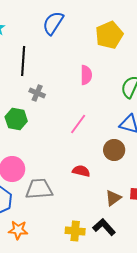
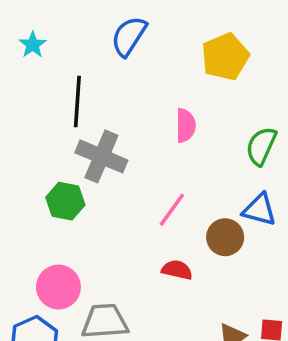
gray cross: (37, 93) -> (101, 156), size x1.8
brown circle: (114, 150) -> (225, 237), moved
red semicircle: (81, 171) -> (177, 270), moved

